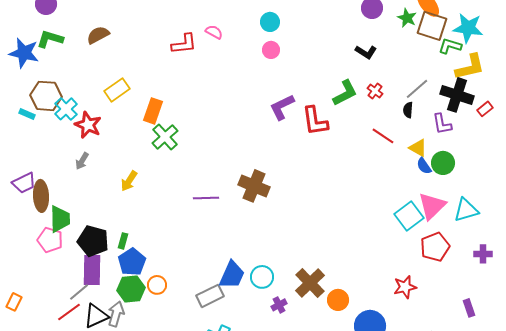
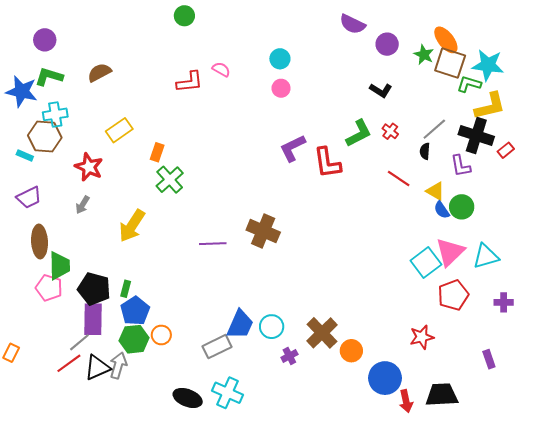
cyan cross: (66, 109) -> (55, 114), moved, turned 35
orange rectangle: (153, 111) -> (157, 152), size x0.7
yellow arrow: (129, 181) -> (132, 226), size x1.5
purple trapezoid: (24, 183) -> (29, 197), moved

